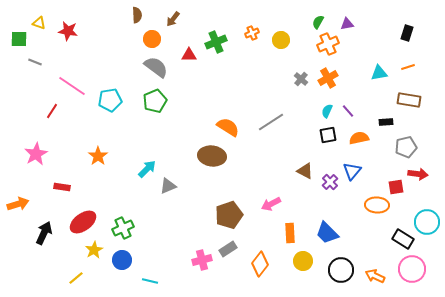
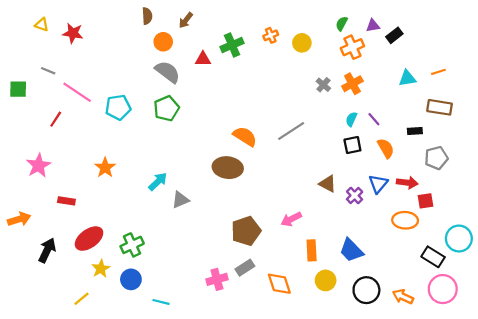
black rectangle: (407, 33) -> (394, 35), moved, turned 35
green square: (19, 39) -> (18, 89), moved
gray line: (35, 62) -> (48, 71), moved
orange semicircle: (359, 138) -> (386, 148), turned 72
red arrow: (418, 174) -> (407, 183), moved
orange diamond: (260, 264) -> (279, 284), turned -55

